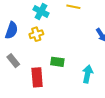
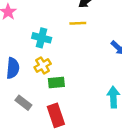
green rectangle: (57, 62) -> (56, 83), moved

